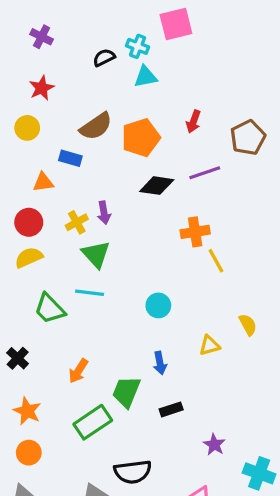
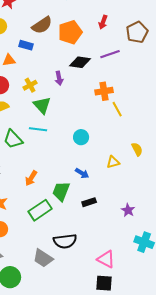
purple arrow: (104, 213) -> (59, 78), moved
blue arrow: (160, 363) -> (82, 173), turned -48
purple star: (214, 445) -> (128, 210), moved

